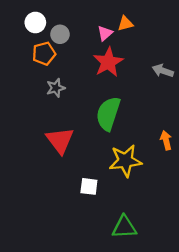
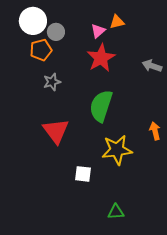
white circle: (35, 23) -> (33, 21), size x1.4
green triangle: (124, 227) -> (116, 212), size x0.7

